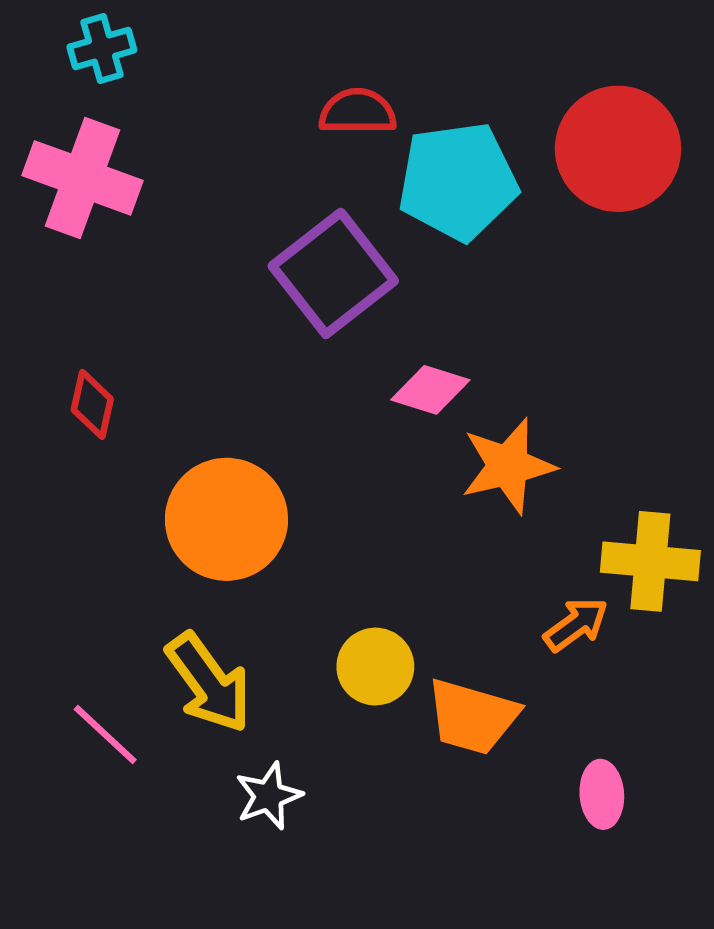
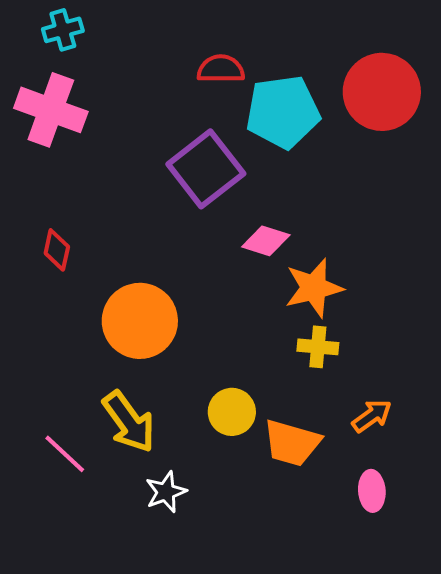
yellow cross: (650, 561) -> (318, 347), moved, size x0.7
orange arrow: (576, 624) -> (372, 416), moved

